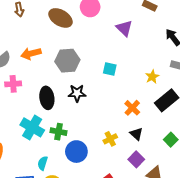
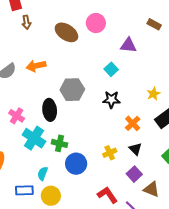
purple triangle: (124, 28) -> (128, 45), turned -42
gray hexagon: (67, 61) -> (72, 90), moved
cyan square: (110, 69) -> (111, 69), moved, turned 32
pink cross: (13, 84) -> (17, 116), moved, turned 35
black star: (77, 93) -> (111, 100), moved

